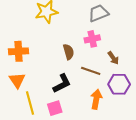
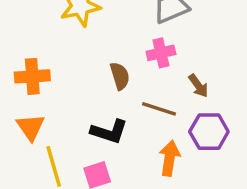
black L-shape: (62, 83) -> (109, 132), turned 45

